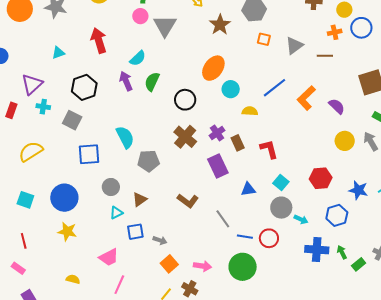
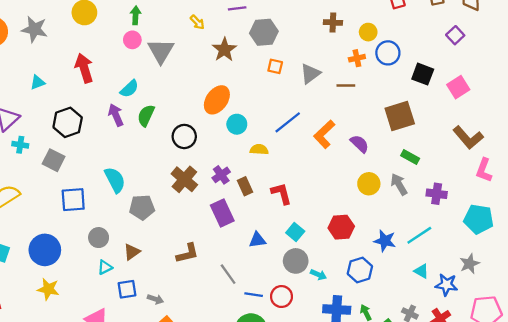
brown L-shape: (188, 201) -> (187, 253), turned -50

